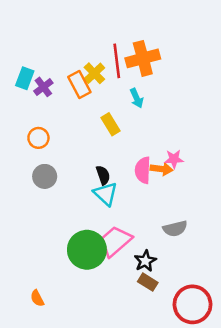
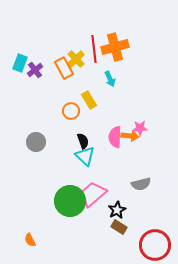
orange circle: (38, 138) -> (71, 111), moved

